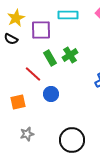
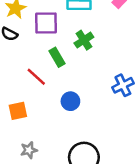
green cross: (70, 55) -> (84, 40), moved
blue circle: (51, 94) -> (70, 101), moved

